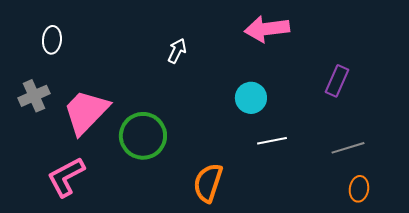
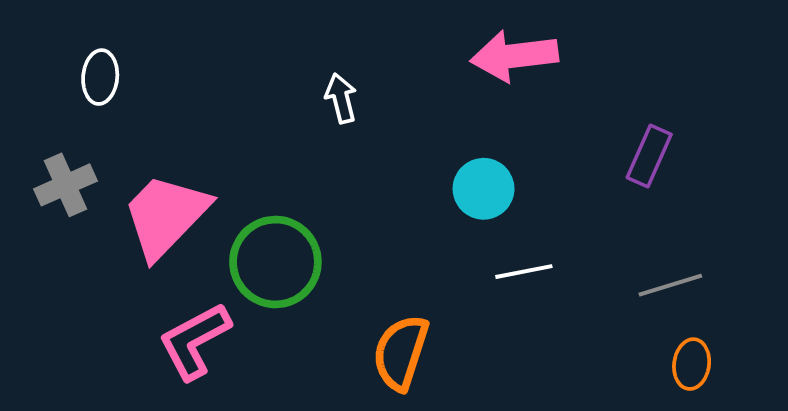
white arrow: (177, 51) -> (341, 98), turned -40
pink L-shape: (66, 177) -> (195, 341), moved

